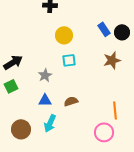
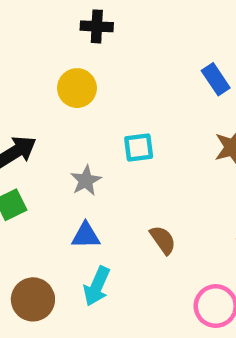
yellow circle: (64, 35) -> (77, 88), moved
brown semicircle: (71, 101) -> (163, 240), moved, turned 72

